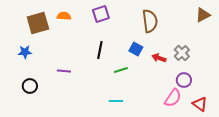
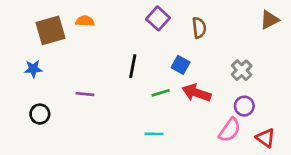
purple square: (101, 14) -> (158, 18), moved, turned -30
brown semicircle: (150, 21) -> (199, 28), size x0.7
red arrow: (159, 58) -> (196, 93), moved, size x1.5

